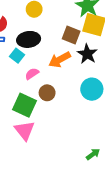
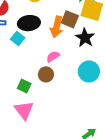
orange arrow: (60, 60) -> (57, 27), moved, turned -50
pink semicircle: (32, 74) -> (53, 57), moved
green square: (24, 105) -> (24, 86), size x0.6

